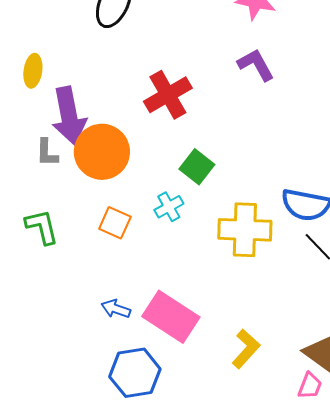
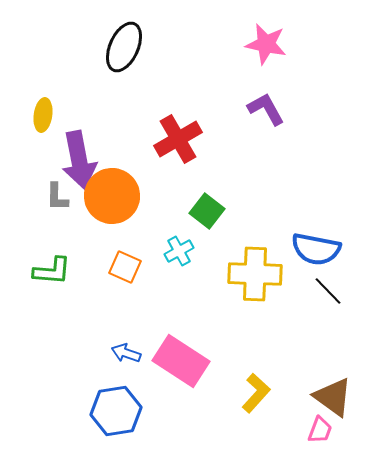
green L-shape: (42, 227) -> (52, 271), turned 108
blue hexagon: (135, 373) -> (116, 411), moved

